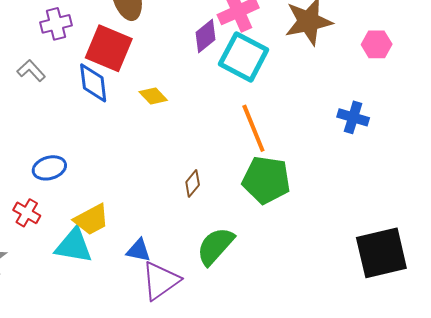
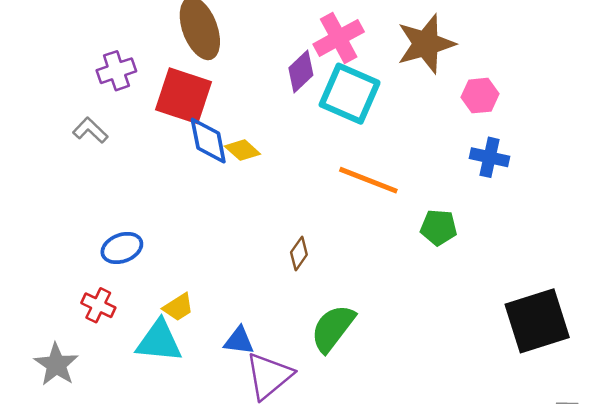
pink hexagon: (377, 44) -> (480, 96), moved
blue diamond: (93, 83) -> (208, 141), moved
orange line: (253, 128) -> (368, 180), turned -42
green pentagon: (266, 180) -> (439, 227), moved, size x0.6
yellow trapezoid: (91, 219) -> (178, 307), size x0.7

